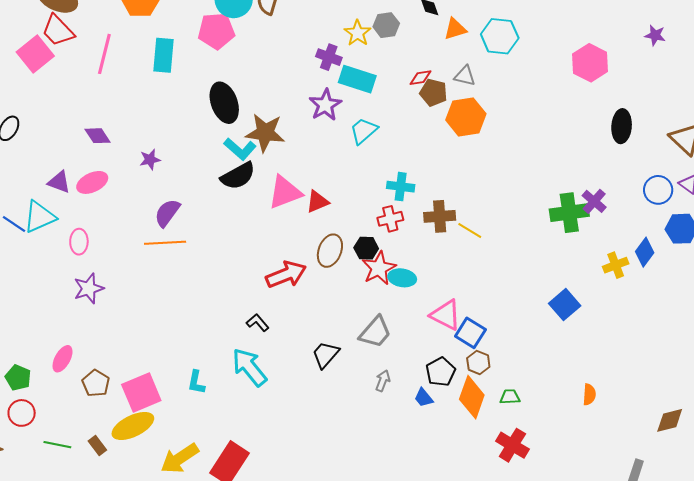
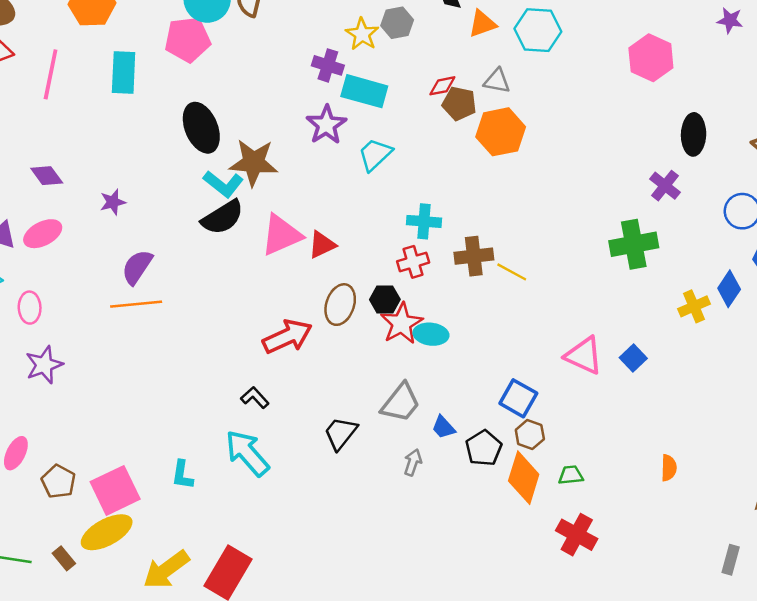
purple cross: (594, 201) -> (665, 186), moved
blue square: (565, 305) -> (633, 358), size x0.7
pink triangle: (446, 315) -> (584, 355), moved
blue trapezoid: (424, 398) -> (443, 427), moved

